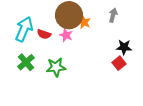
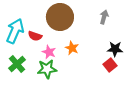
orange star: (84, 22) -> (72, 48), moved
pink star: (66, 35) -> (49, 52), moved

